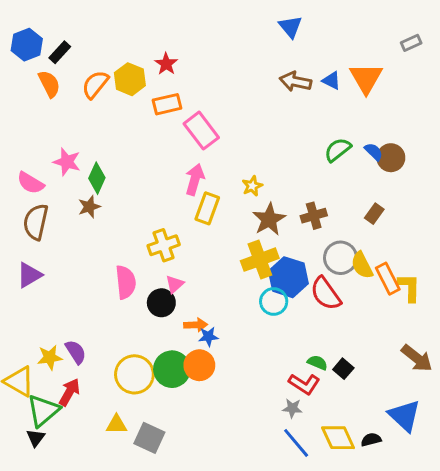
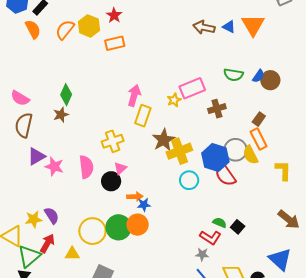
pink rectangle: (201, 131) -> (192, 88), moved, turned -75
green semicircle: (338, 150) -> (233, 75), turned -132
blue semicircle: (374, 152) -> (258, 76), turned 80
pink star: (67, 162) -> (54, 167), moved
brown cross: (314, 216) -> (217, 109), moved
brown star: (269, 219) -> (164, 140), moved
purple triangle: (29, 275) -> (36, 156), moved
blue hexagon: (288, 277) -> (215, 158), moved
orange rectangle: (388, 279) -> (259, 139), moved
yellow triangle: (116, 425) -> (72, 254), moved

